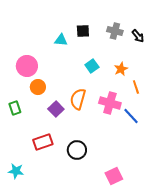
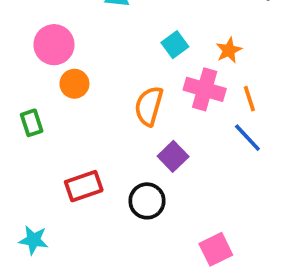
orange line: (136, 87) -> (249, 99), moved
pink cross: (110, 103) -> (205, 89), moved
purple square: (56, 109) -> (173, 156), moved

